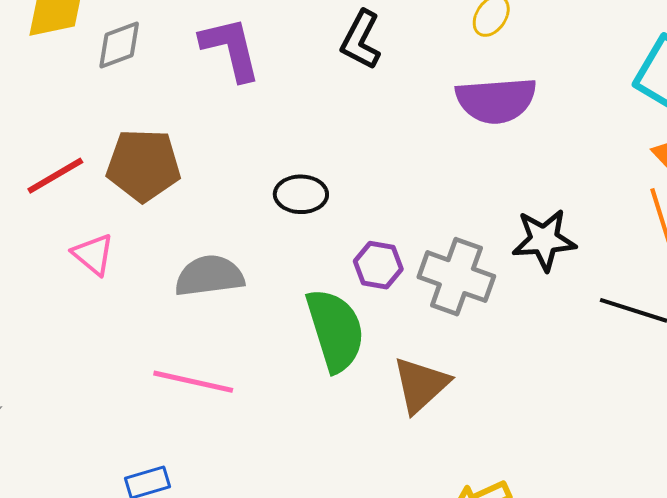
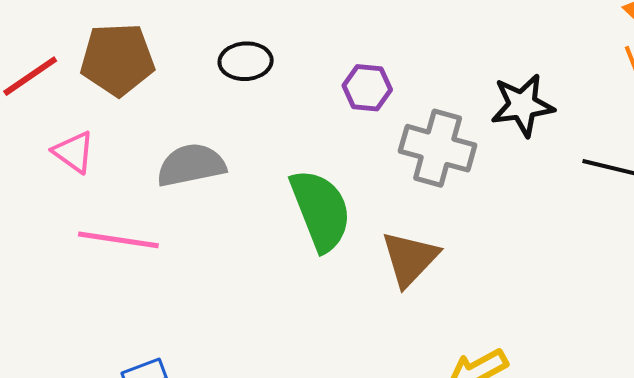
black ellipse: (301, 194) -> (246, 61), moved
purple hexagon: (378, 265) -> (367, 88), moved
pink line: (193, 382) -> (118, 240), moved

